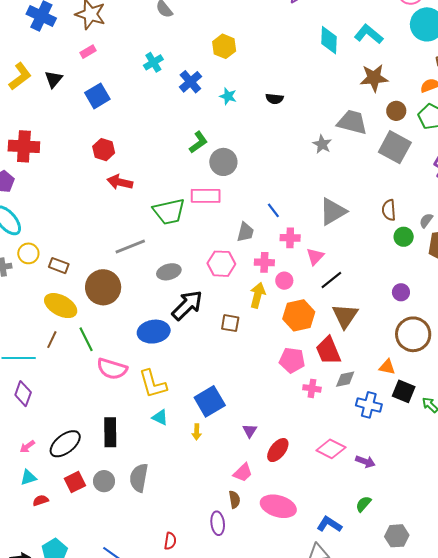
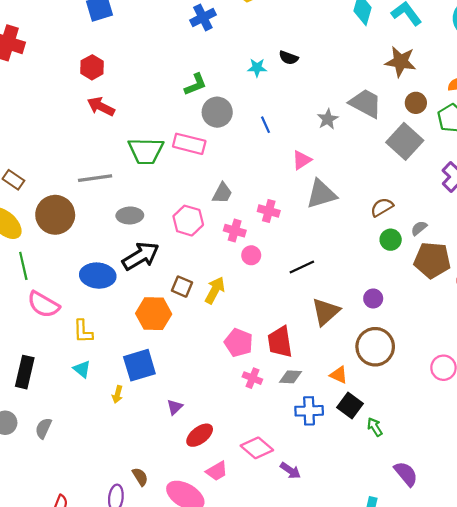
cyan star: (228, 96) -> (257, 68), moved, turned -30
blue line: (273, 210) -> (266, 125), moved
brown semicircle: (389, 210) -> (382, 207), turned 50
pink triangle: (315, 256) -> (302, 160), moved
yellow arrow: (258, 295) -> (215, 290), moved
orange hexagon: (299, 315) -> (154, 314), moved
brown triangle: (345, 316) -> (326, 312), moved
yellow L-shape: (153, 384) -> (83, 331), size x0.7
blue cross: (369, 405) -> (309, 411), turned -30
pink trapezoid: (243, 473) -> (217, 471), moved
gray semicircle: (139, 478) -> (43, 428), size x0.7
brown semicircle: (234, 500) -> (140, 477), turned -36

